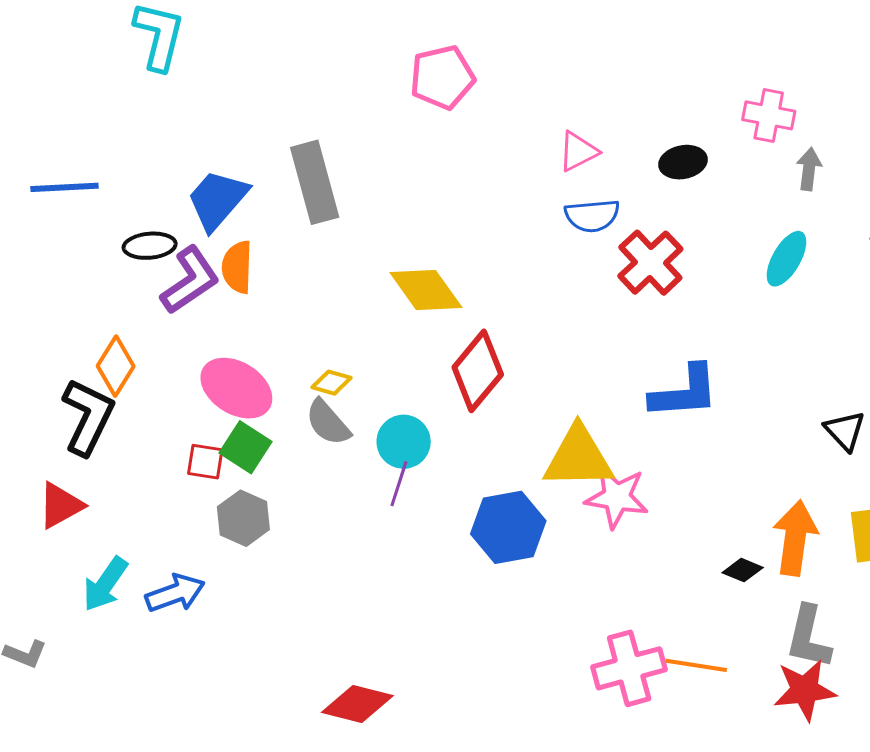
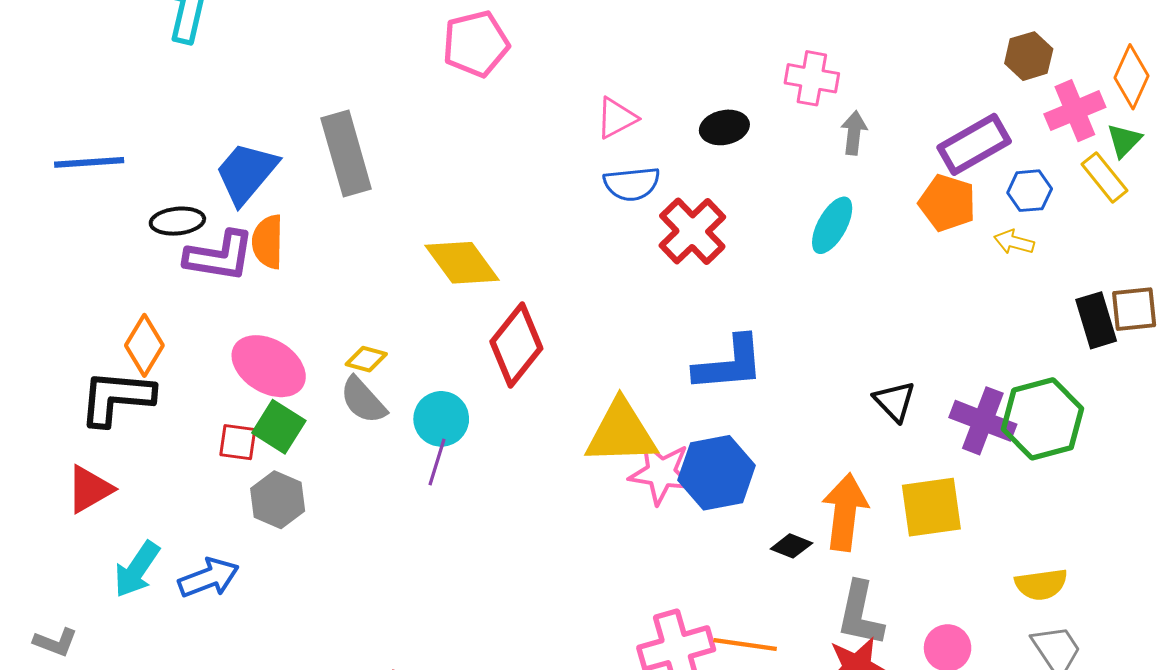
purple L-shape: (190, 280) -> (220, 256), turned 44
black L-shape: (88, 417) -> (116, 398), turned -110
blue hexagon: (508, 527) -> (717, 473), moved

